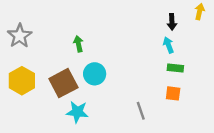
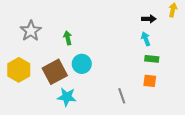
black arrow: (172, 22) -> (149, 19), turned -88
gray star: (20, 36) -> (31, 31), moved

